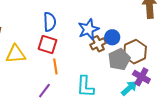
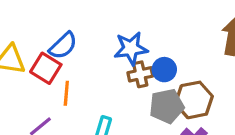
blue semicircle: (50, 22) -> (63, 46), moved, turned 36
red square: (48, 44) -> (46, 68), moved

